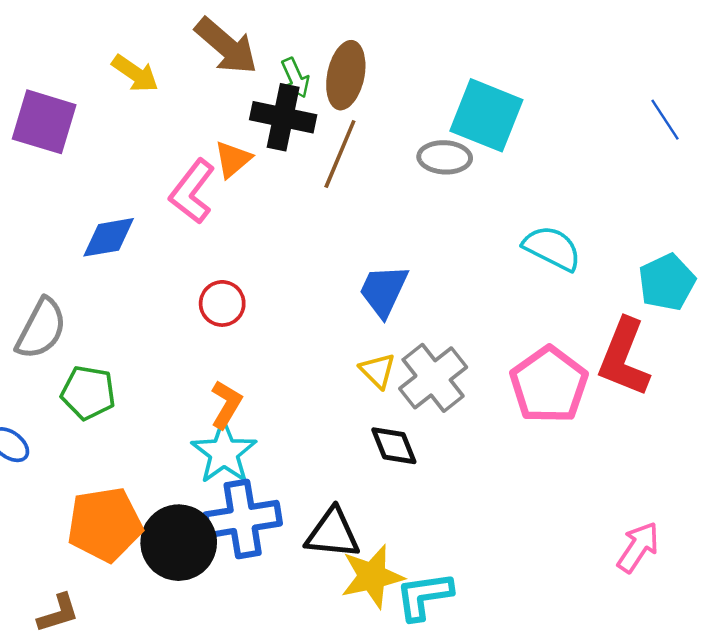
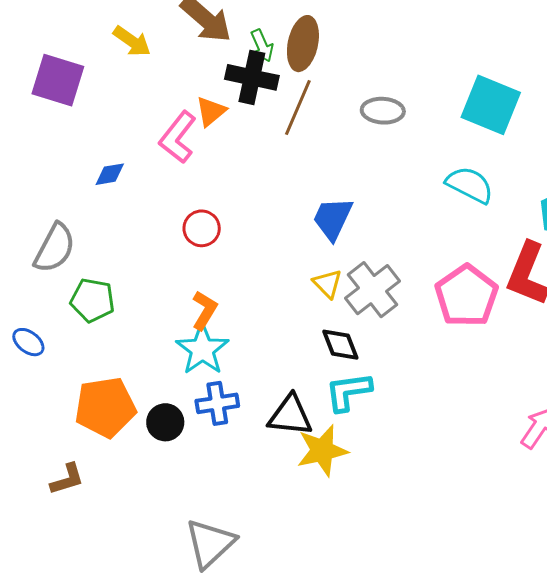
cyan square: (486, 115) -> (491, 105), moved
blue diamond: (109, 237) -> (110, 174), size x0.7
blue cross: (243, 519) -> (217, 403), size x0.7
black circle: (179, 543) -> (165, 422), size x0.6
cyan L-shape: (424, 596) -> (348, 392), moved

